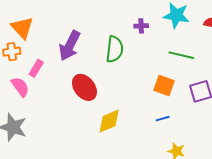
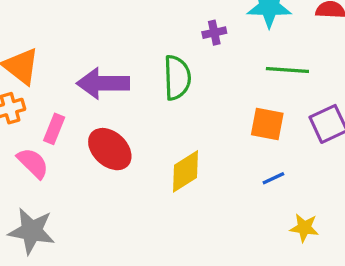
purple arrow: (70, 46) -> (103, 83), turned 72
red ellipse: (84, 87) -> (110, 149), moved
yellow diamond: (109, 121) -> (185, 171), moved

